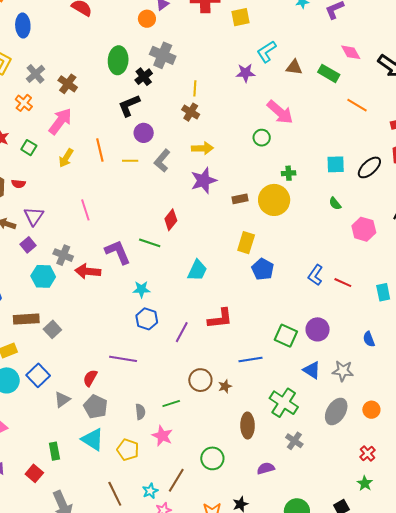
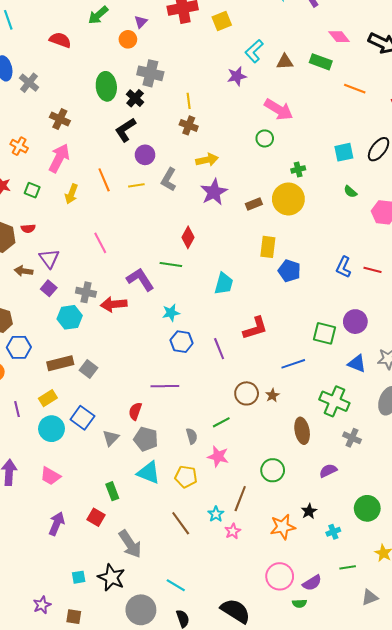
gray cross: (36, 74) -> (29, 83), moved
purple line: (182, 332) -> (219, 349), turned -40

